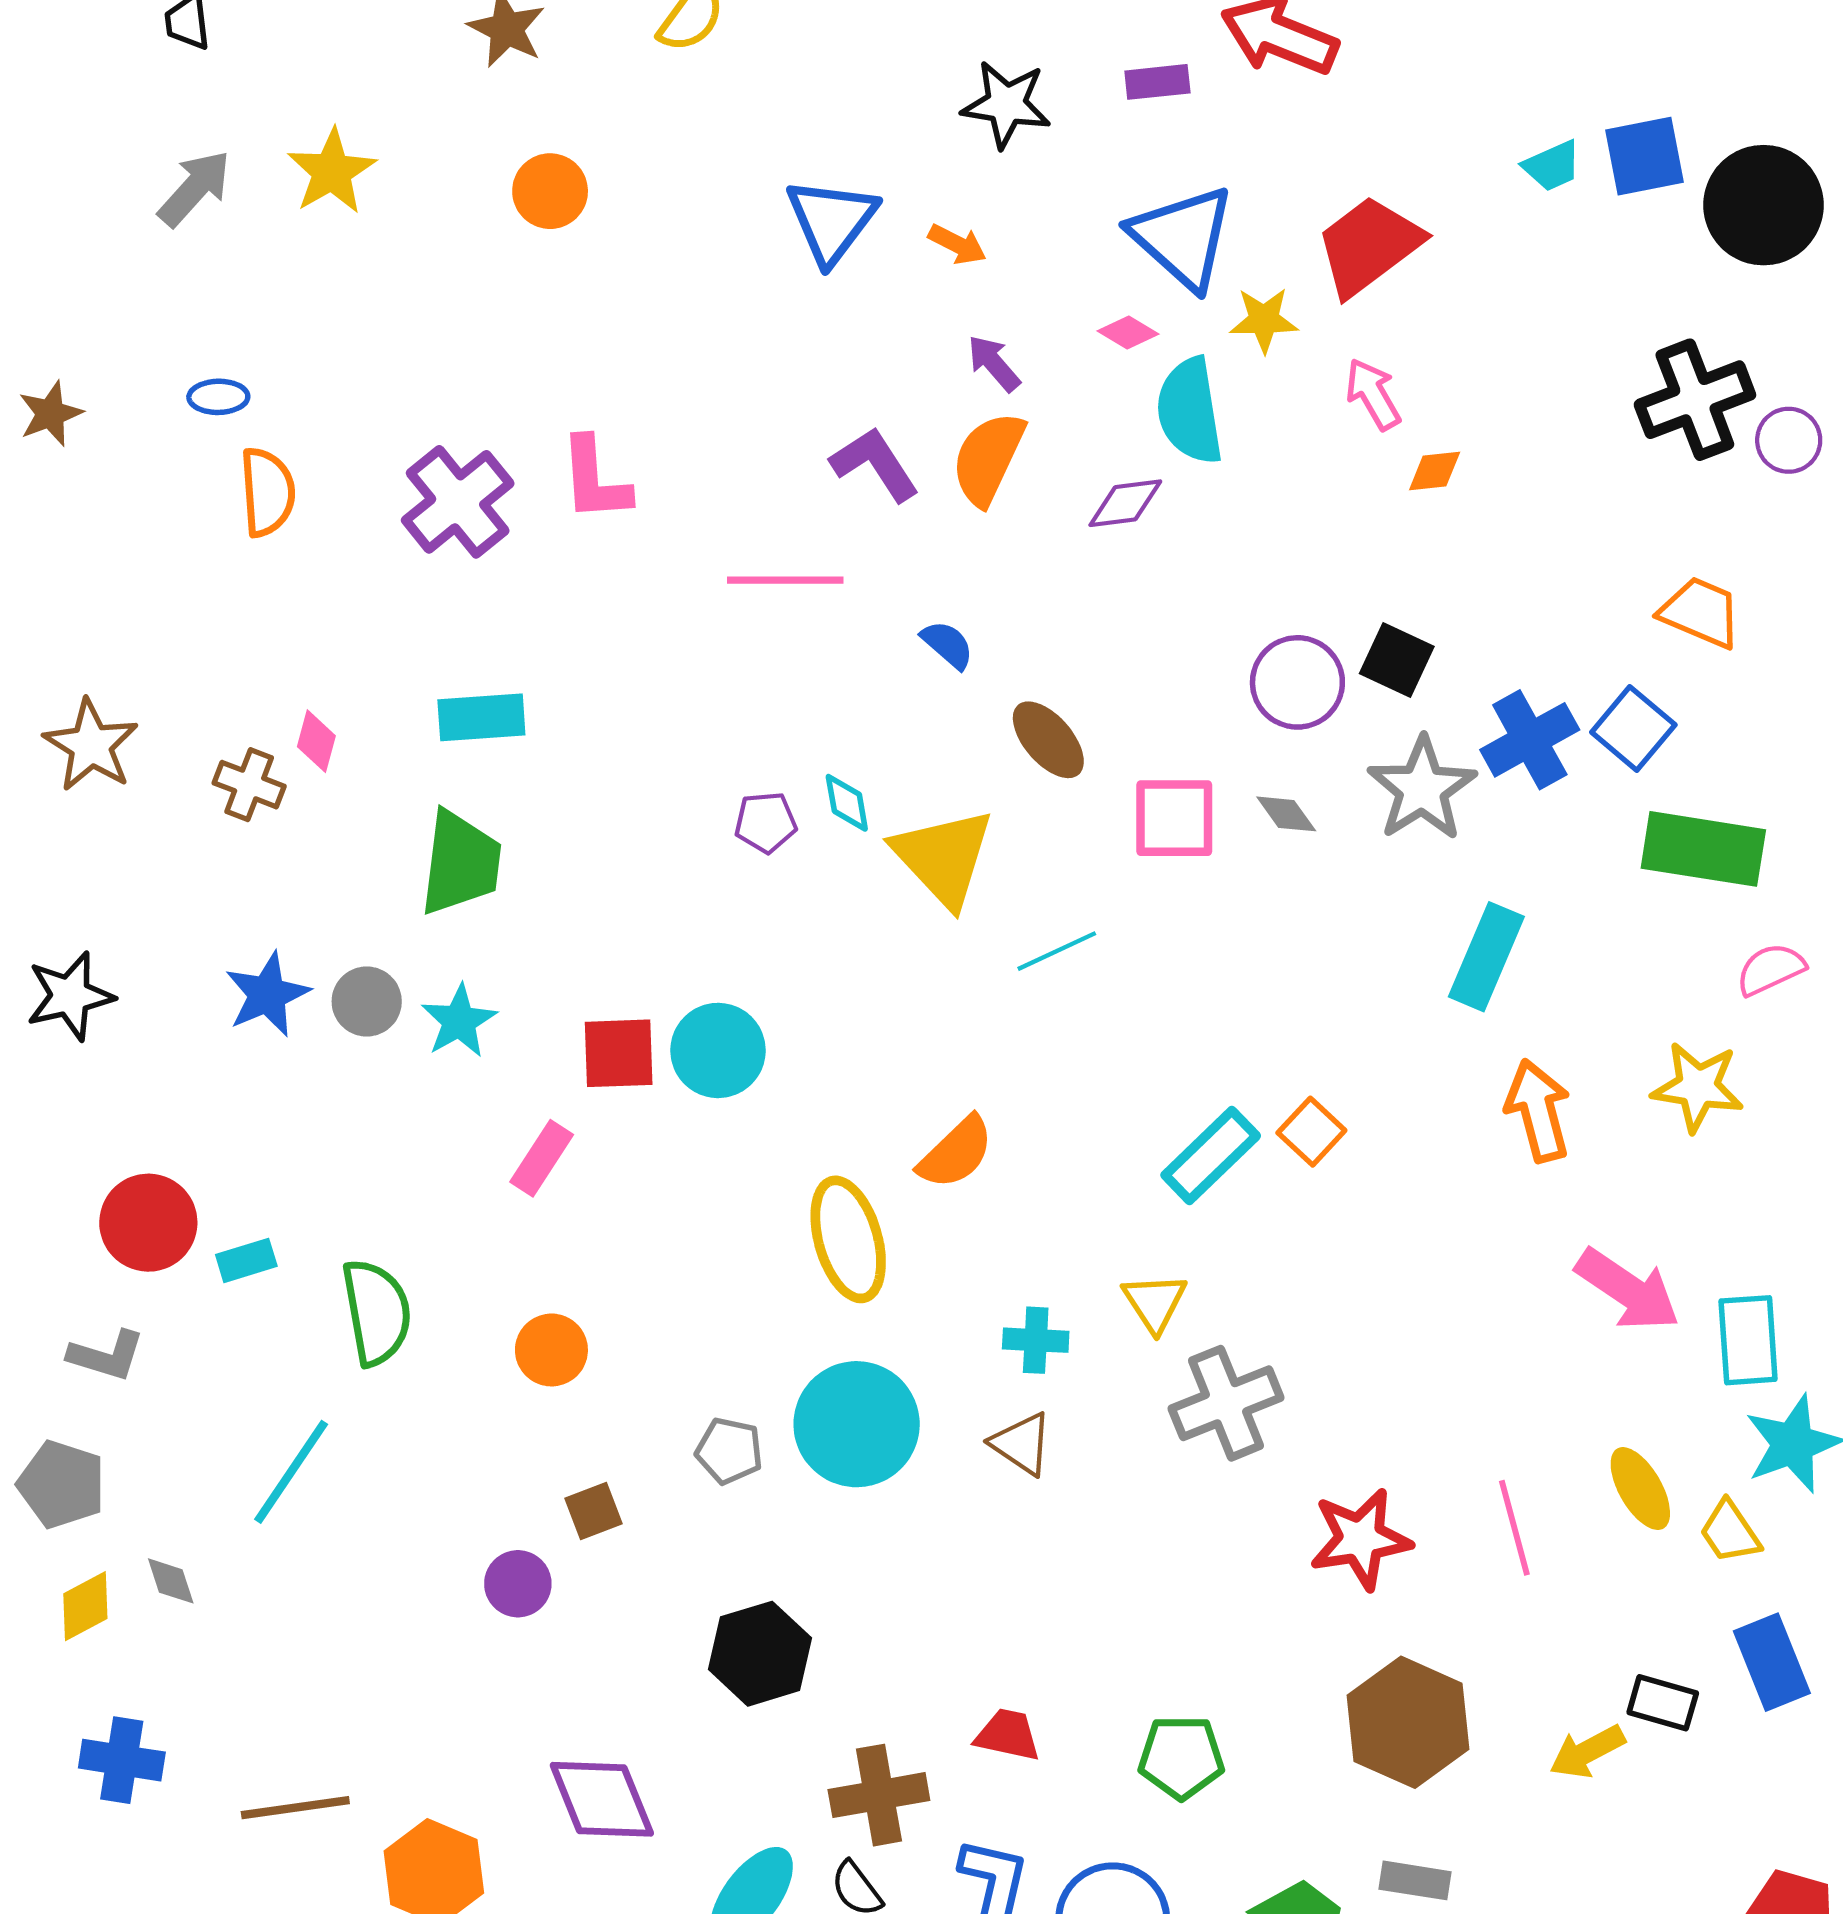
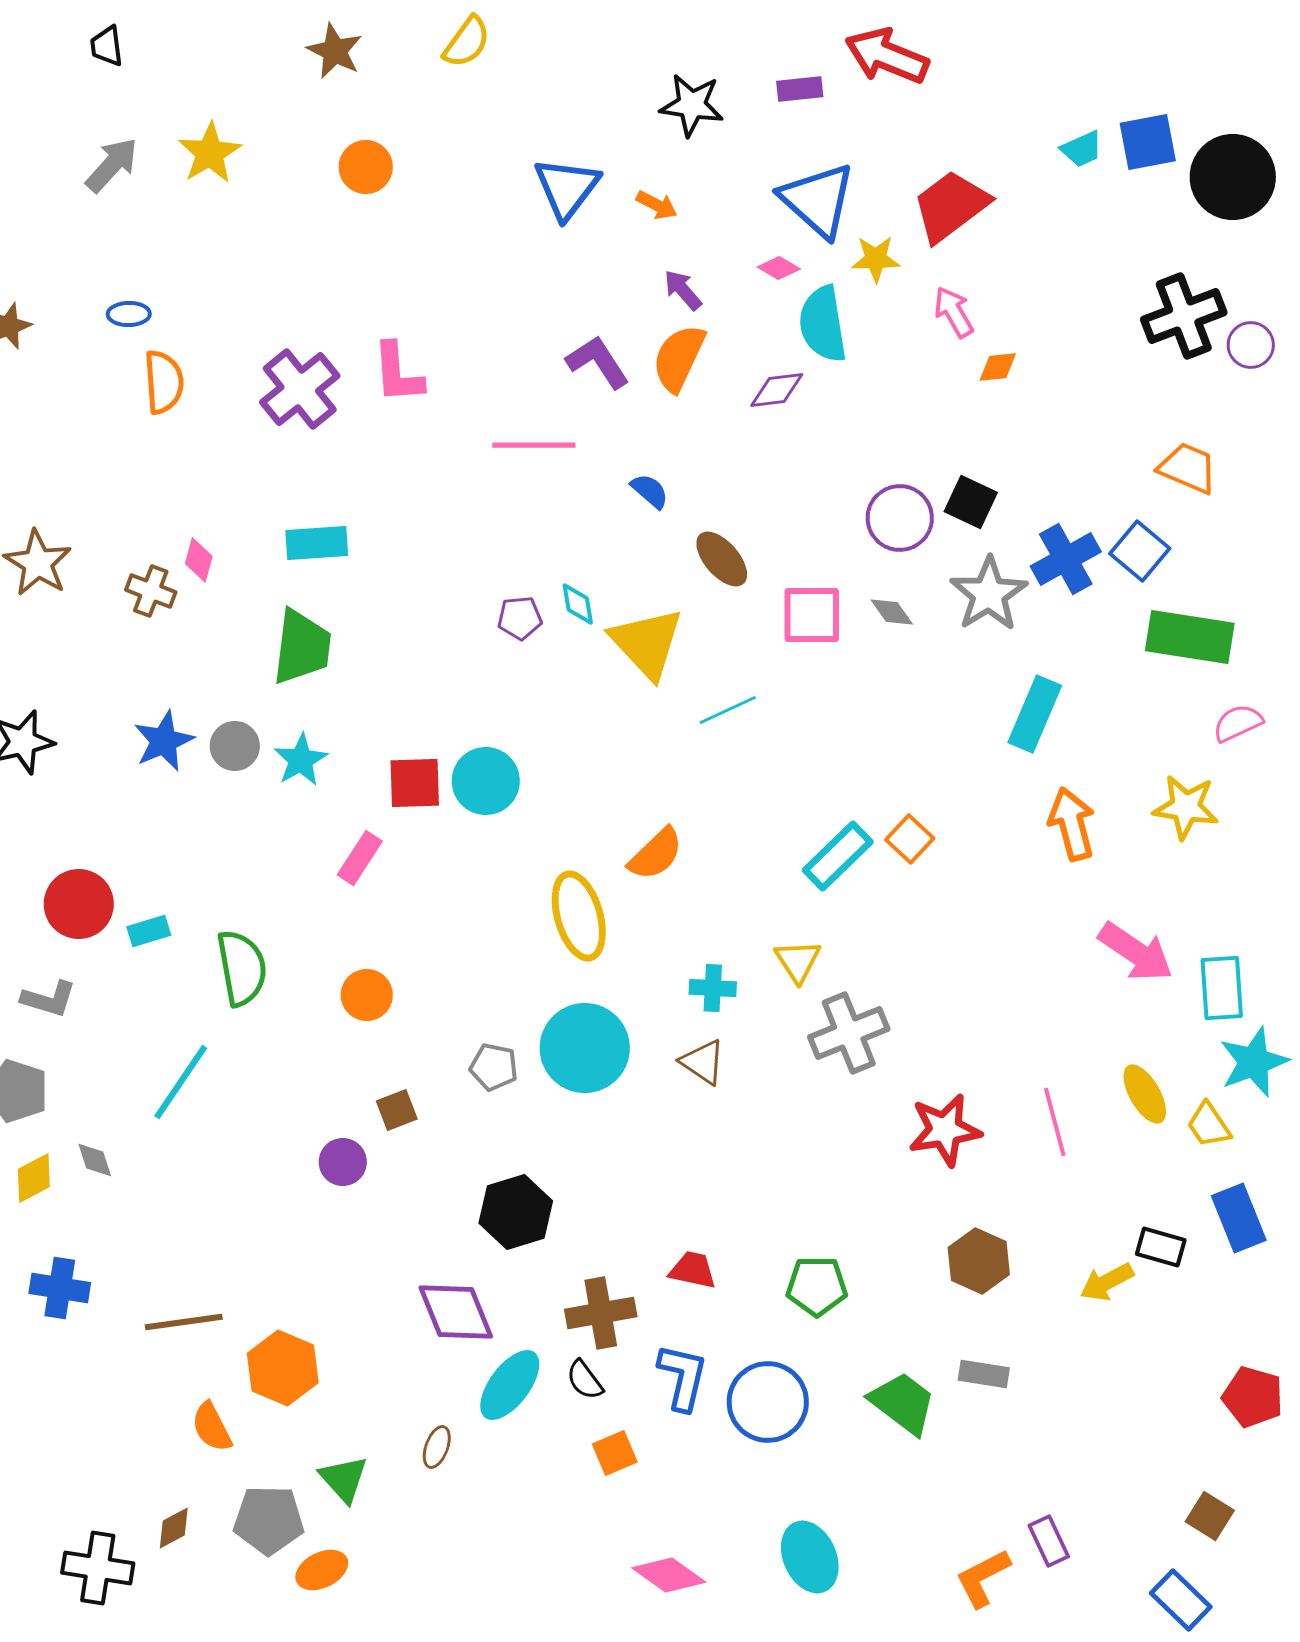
brown hexagon: (1408, 1722) -> (979, 1261), size x0.7
purple diamond: (602, 1799) -> (456, 1312), moved

